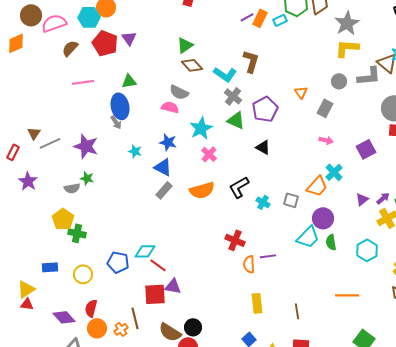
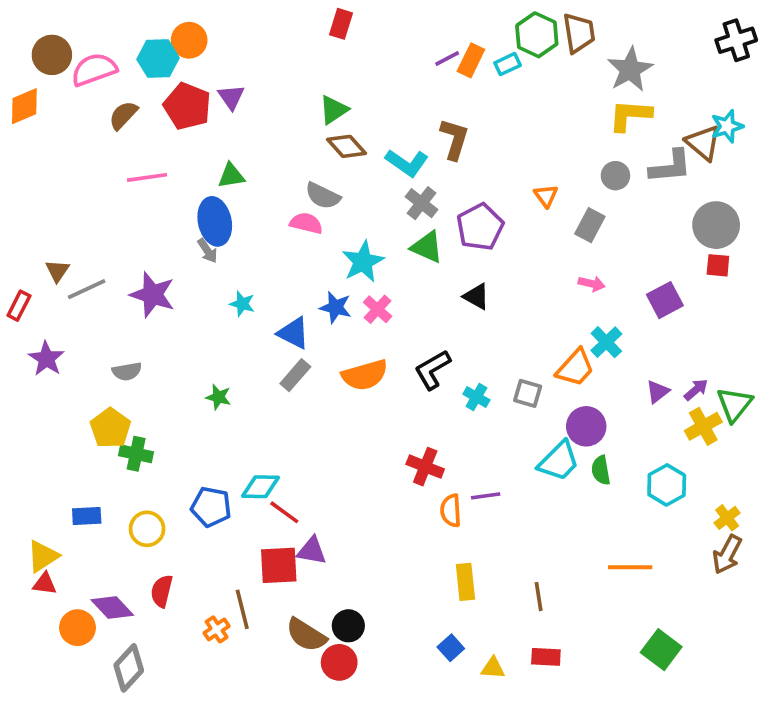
blue star: (168, 142) -> (336, 307), moved
green star: (87, 178) -> (218, 397), moved
orange circle: (97, 328) -> (78, 628), moved

